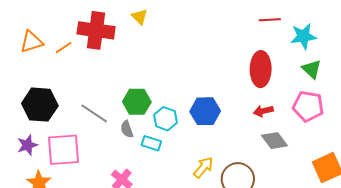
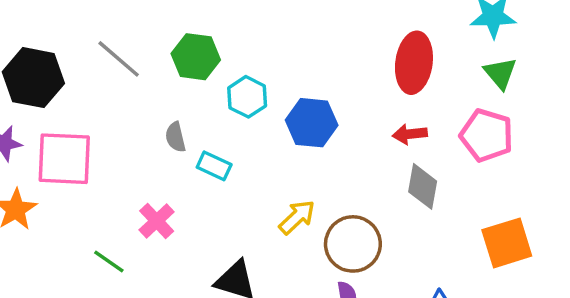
green hexagon: (137, 102) -> (196, 57), moved
gray line: (94, 113) -> (119, 59), moved
cyan hexagon: (165, 119) -> (247, 97), moved
gray diamond: (274, 141) -> (423, 186), turned 40

